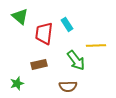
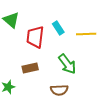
yellow line: (96, 45) -> (86, 34), moved

